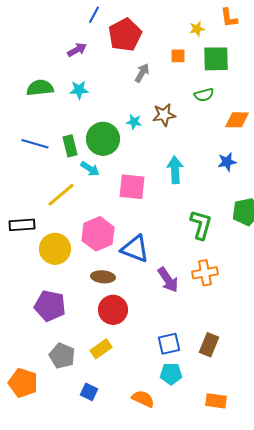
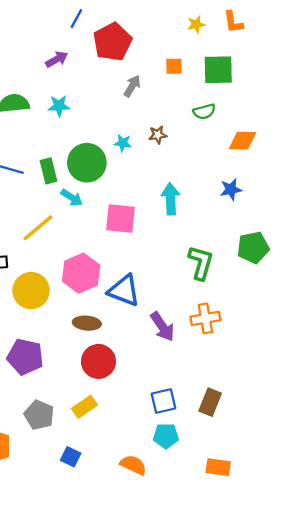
yellow star: (197, 29) -> (196, 24), moved
brown star: (164, 115) -> (158, 135), size x0.7

